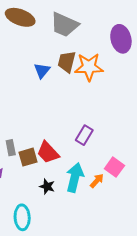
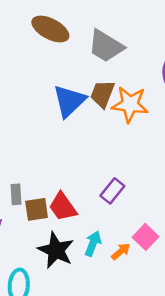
blue triangle: (42, 71) -> (69, 101), size x1.6
cyan arrow: (75, 177) -> (93, 243), size x0.7
black star: (47, 186) -> (56, 250), size x1.8

